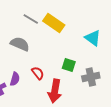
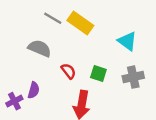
red semicircle: (38, 73) -> (68, 71), moved
gray cross: (91, 77) -> (133, 77), moved

